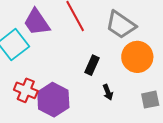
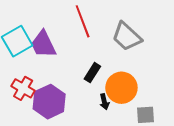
purple trapezoid: (37, 22) -> (43, 44), moved
orange circle: (137, 57) -> (121, 88), moved

